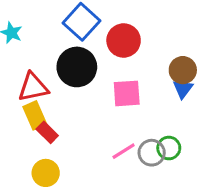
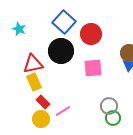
red rectangle: (47, 132) -> (43, 102), moved
green circle: (169, 148) -> (113, 118), moved
pink line: (124, 151) -> (63, 111), moved

